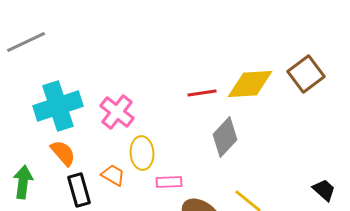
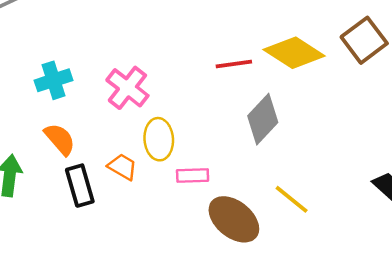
yellow diamond: (250, 84) -> (294, 53), turned 36
cyan cross: (58, 106) -> (54, 80), size x0.6

